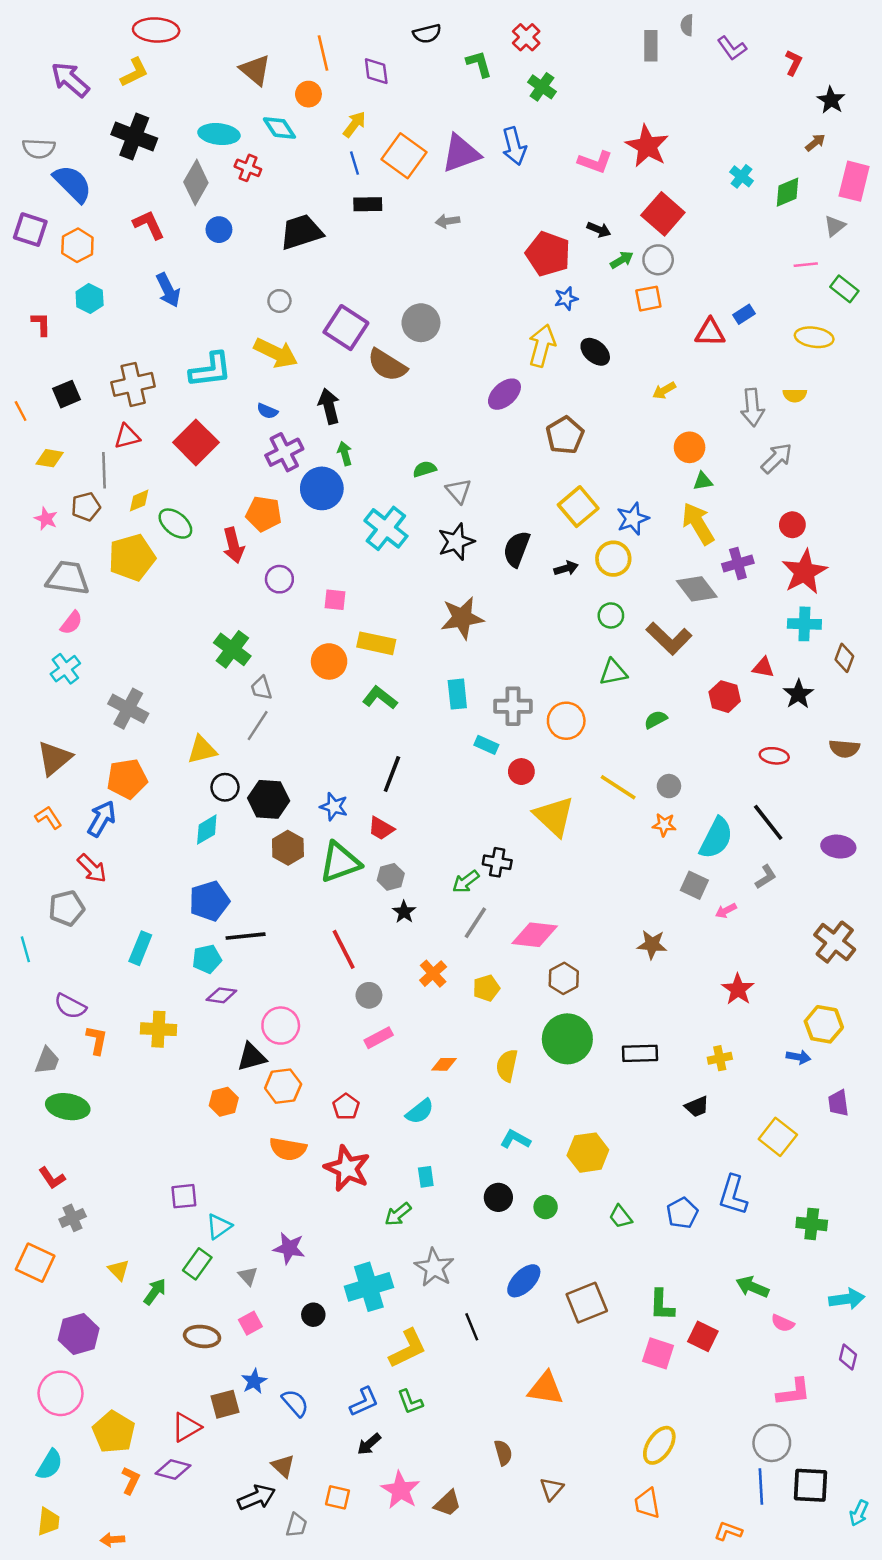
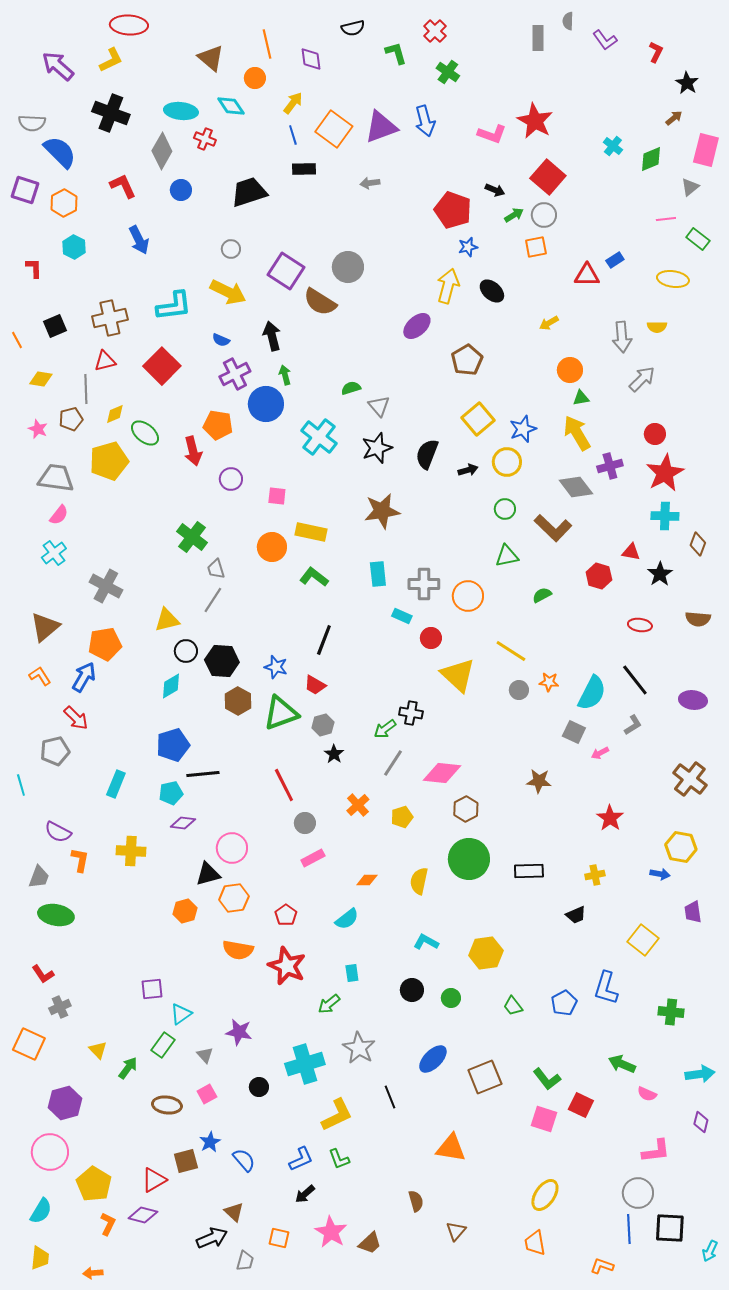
gray circle: (669, 786) -> (519, 690), moved
green L-shape: (662, 1305) -> (547, 1079), turned -40

